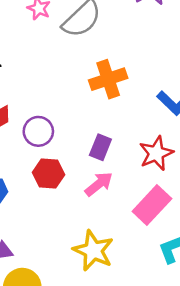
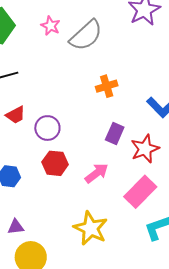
orange cross: (108, 79) -> (107, 86), size x0.7
purple rectangle: (100, 147) -> (115, 134), moved

